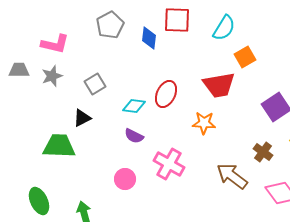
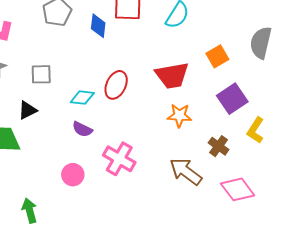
orange square: (245, 57) -> (217, 56), moved
gray square: (95, 84) -> (41, 74), turned 30
orange star: (204, 123) -> (179, 116), moved

